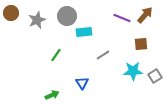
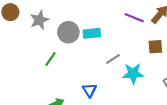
gray circle: (67, 16) -> (68, 32), moved
green line: (56, 55) -> (51, 59), moved
cyan star: (133, 71) -> (133, 74), moved

